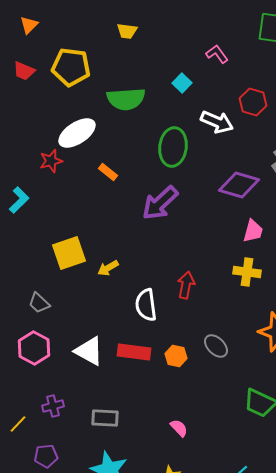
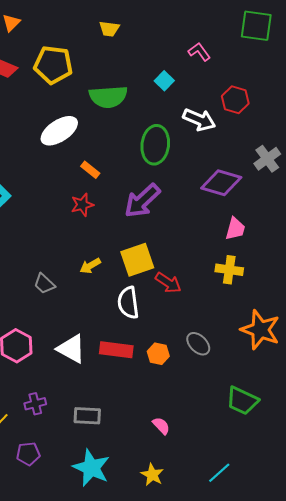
red star: (51, 161) -> (82, 205), moved
yellow square: (69, 253) -> (137, 260), moved
red arrow: (186, 285) -> (168, 283), turned 112
gray trapezoid: (39, 303) -> (44, 284), moved

